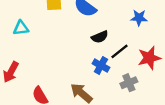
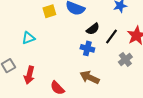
blue cross: (101, 65) -> (87, 48), moved

